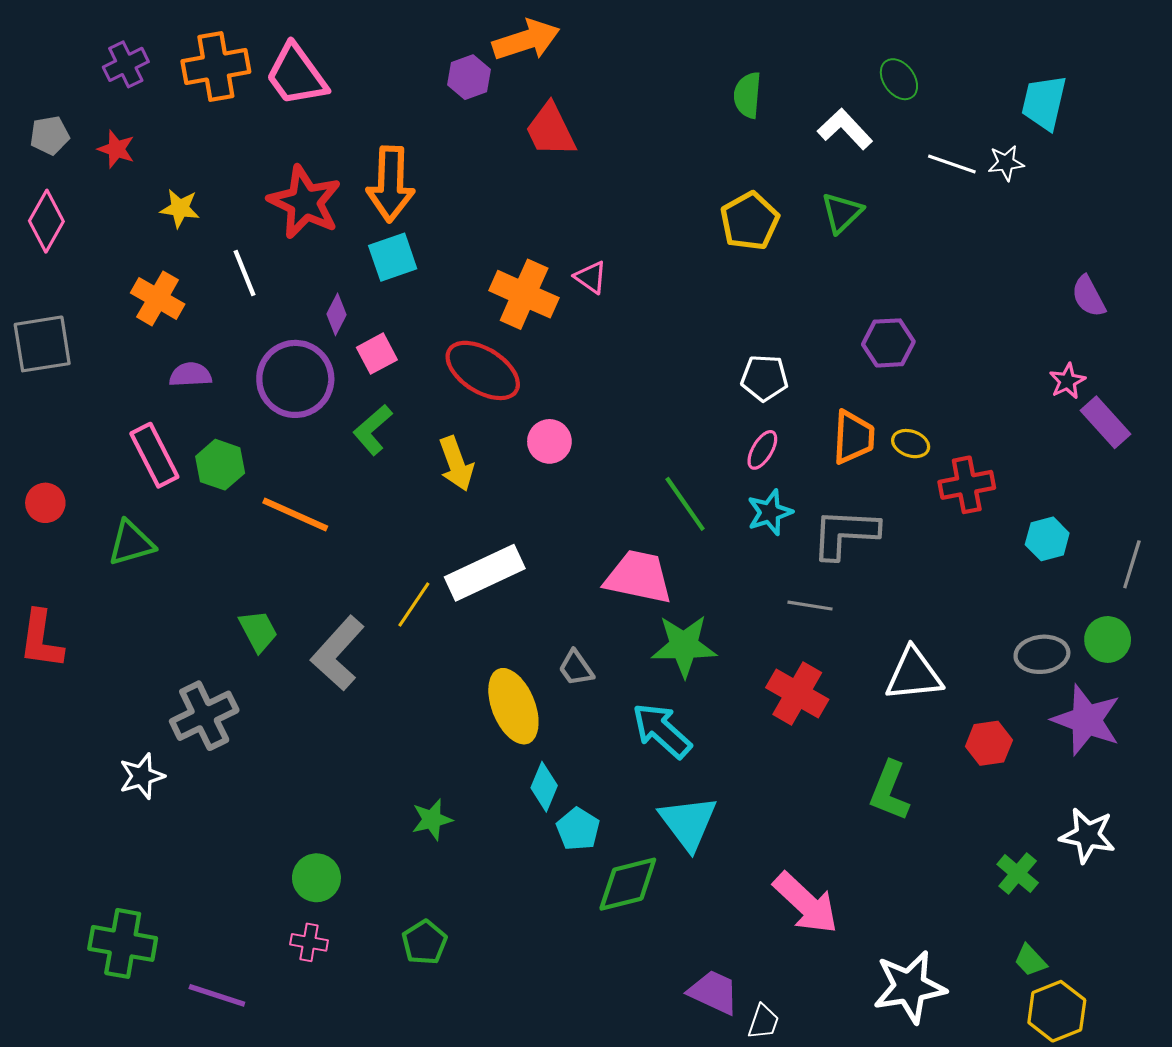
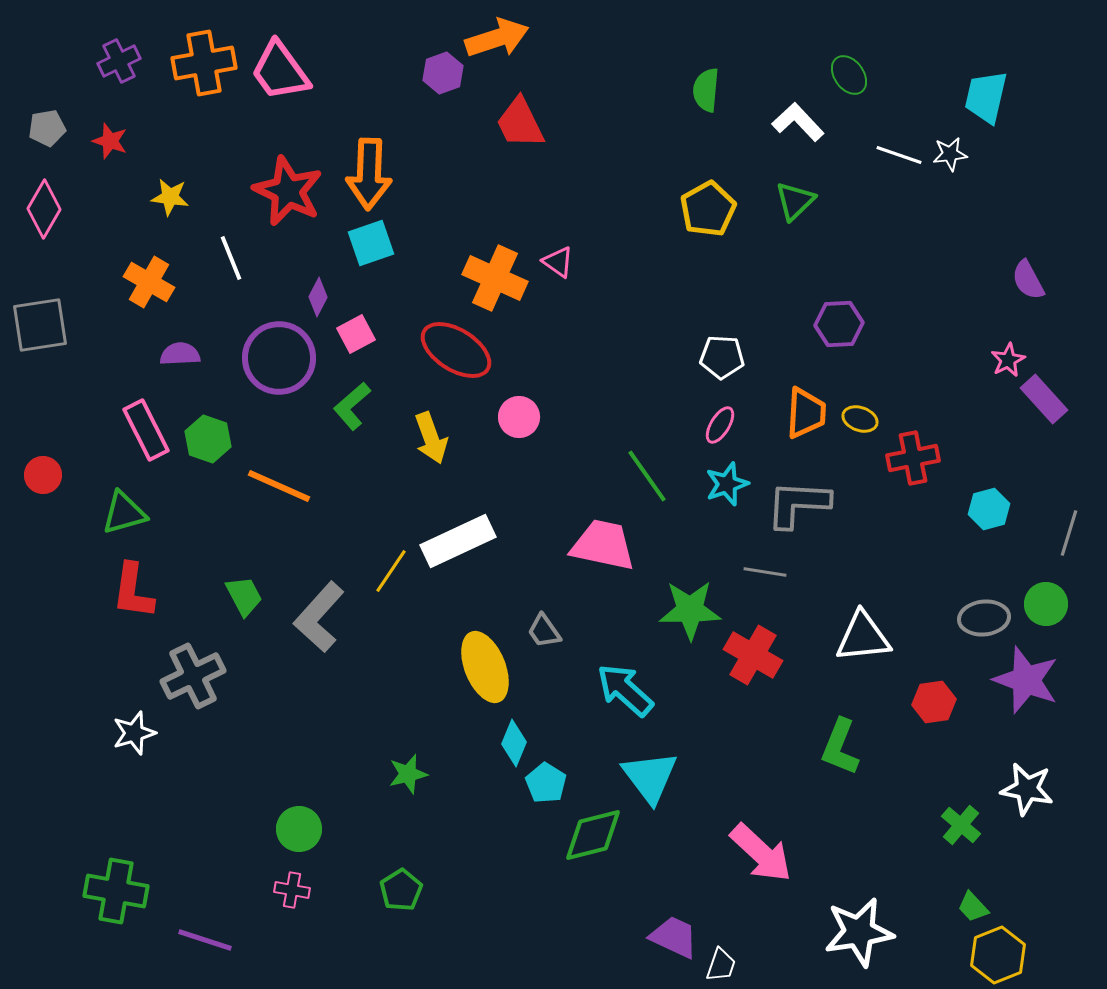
red L-shape: (41, 639) -> (133, 591), moved
green star: (684, 646) -> (690, 610), moved

